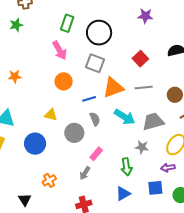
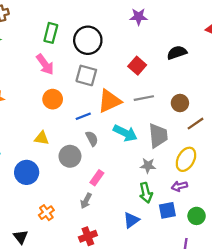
gray trapezoid: (153, 122) -> (158, 136), turned 105
green arrow: (126, 167) -> (146, 193), moved

